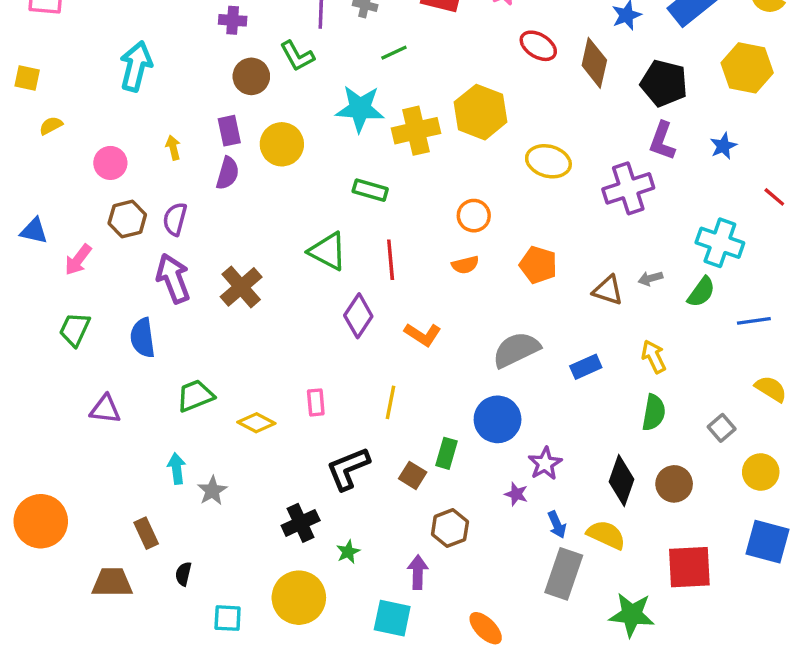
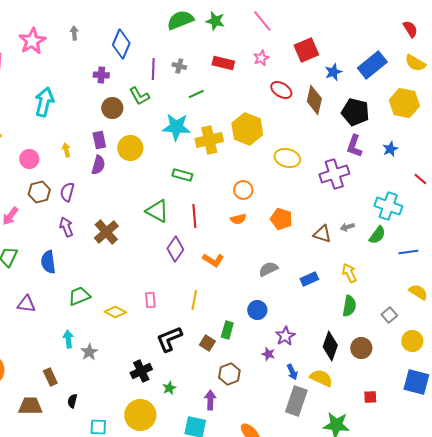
purple arrow: (173, 278) -> (66, 227), size x0.7
gray semicircle: (516, 350) -> (268, 269), size x0.7
blue circle: (498, 419) -> (257, 310), size x0.7
red square: (689, 567) -> (370, 397), size x0.5

